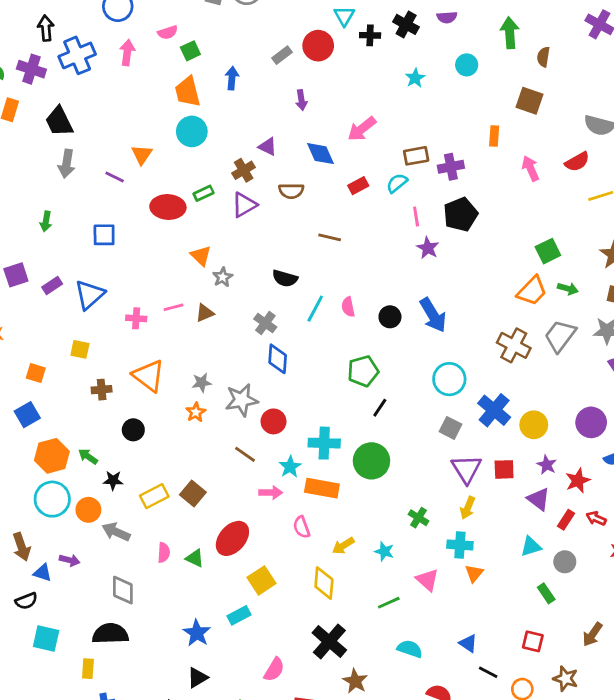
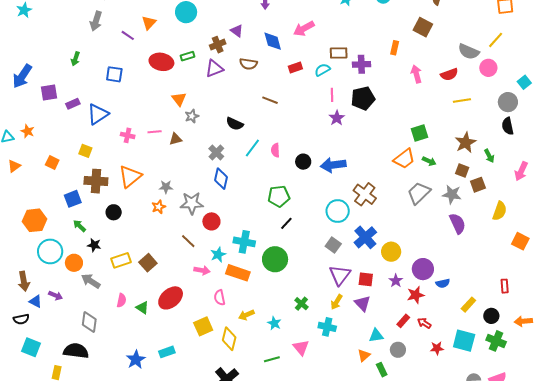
blue arrow: (433, 315) -> (333, 165), turned 105
brown cross: (514, 345) -> (365, 194), moved
orange triangle: (149, 376) -> (130, 176), turned 35
brown cross: (102, 390) -> (96, 181), size x1.6
blue square: (27, 415) -> (73, 199), moved
purple circle: (591, 422) -> (423, 269), moved
orange hexagon: (52, 456) -> (34, 220), moved
purple triangle: (539, 499) -> (362, 303), moved
orange triangle: (474, 573) -> (364, 355), moved
yellow square: (262, 580) -> (203, 326), moved

